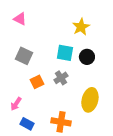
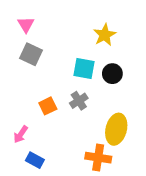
pink triangle: (20, 19) -> (26, 25), turned 32
gray square: (24, 56) -> (31, 54), moved
orange cross: (61, 122) -> (98, 158), moved

